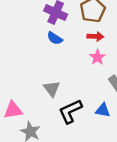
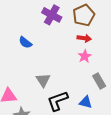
blue semicircle: (55, 38) -> (25, 42), moved

